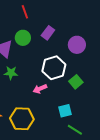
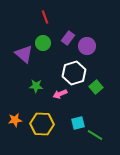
purple circle: (77, 45) -> (87, 46), moved
green star: (11, 73) -> (36, 86), moved
cyan square: (65, 111) -> (78, 123), moved

